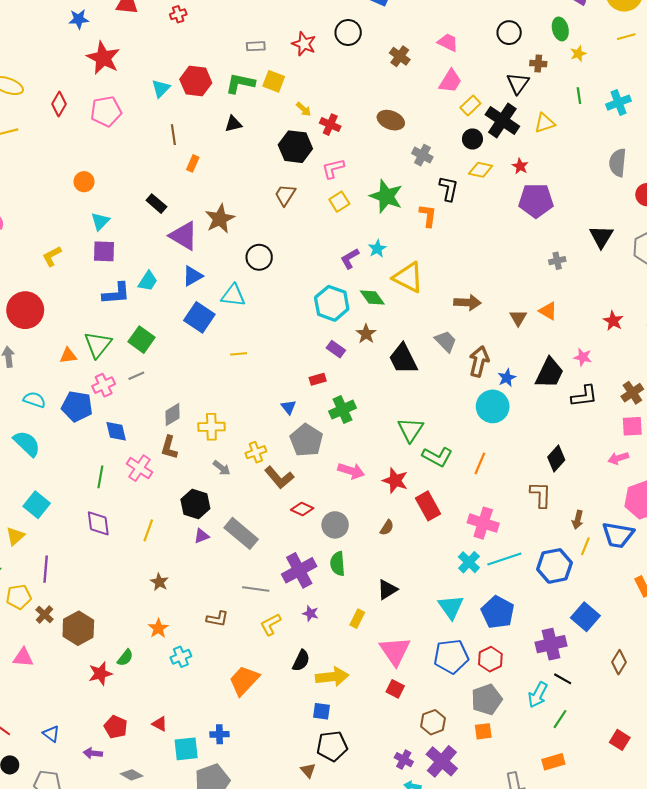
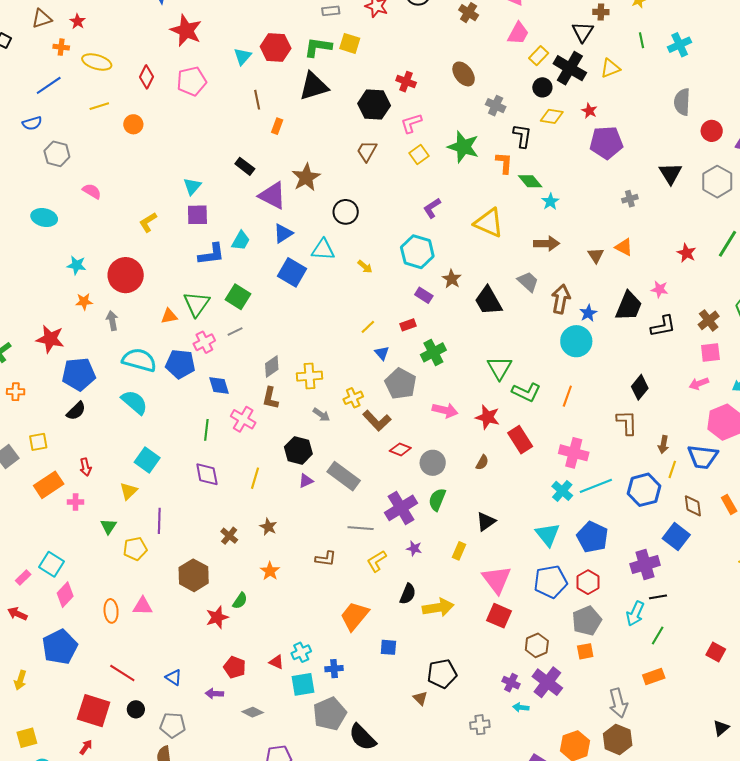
yellow arrow: (304, 109) -> (365, 267), moved
brown ellipse: (391, 120) -> (464, 74), turned 35
black triangle: (233, 124) -> (314, 86), size x1.8
orange circle: (84, 182) -> (133, 124), moved
cyan star: (377, 249) -> (550, 202), moved
green diamond: (372, 297) -> (530, 181), moved
yellow line: (239, 354) -> (368, 327), moved, turned -35
cyan semicircle: (34, 400) -> (139, 360), size x1.6
green semicircle: (338, 564) -> (437, 500), turned 30
brown cross: (44, 614) -> (229, 536), moved
cyan cross: (181, 657) -> (301, 652), moved
brown diamond: (619, 662) -> (693, 506), moved, turned -35
black line: (563, 679) -> (658, 597), turned -36
red square: (395, 689) -> (499, 616), size x1.4
blue square: (322, 711) -> (388, 647), moved

